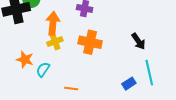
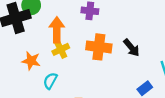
black arrow: (138, 41) -> (132, 48), moved
orange star: (25, 60) -> (31, 61), moved

